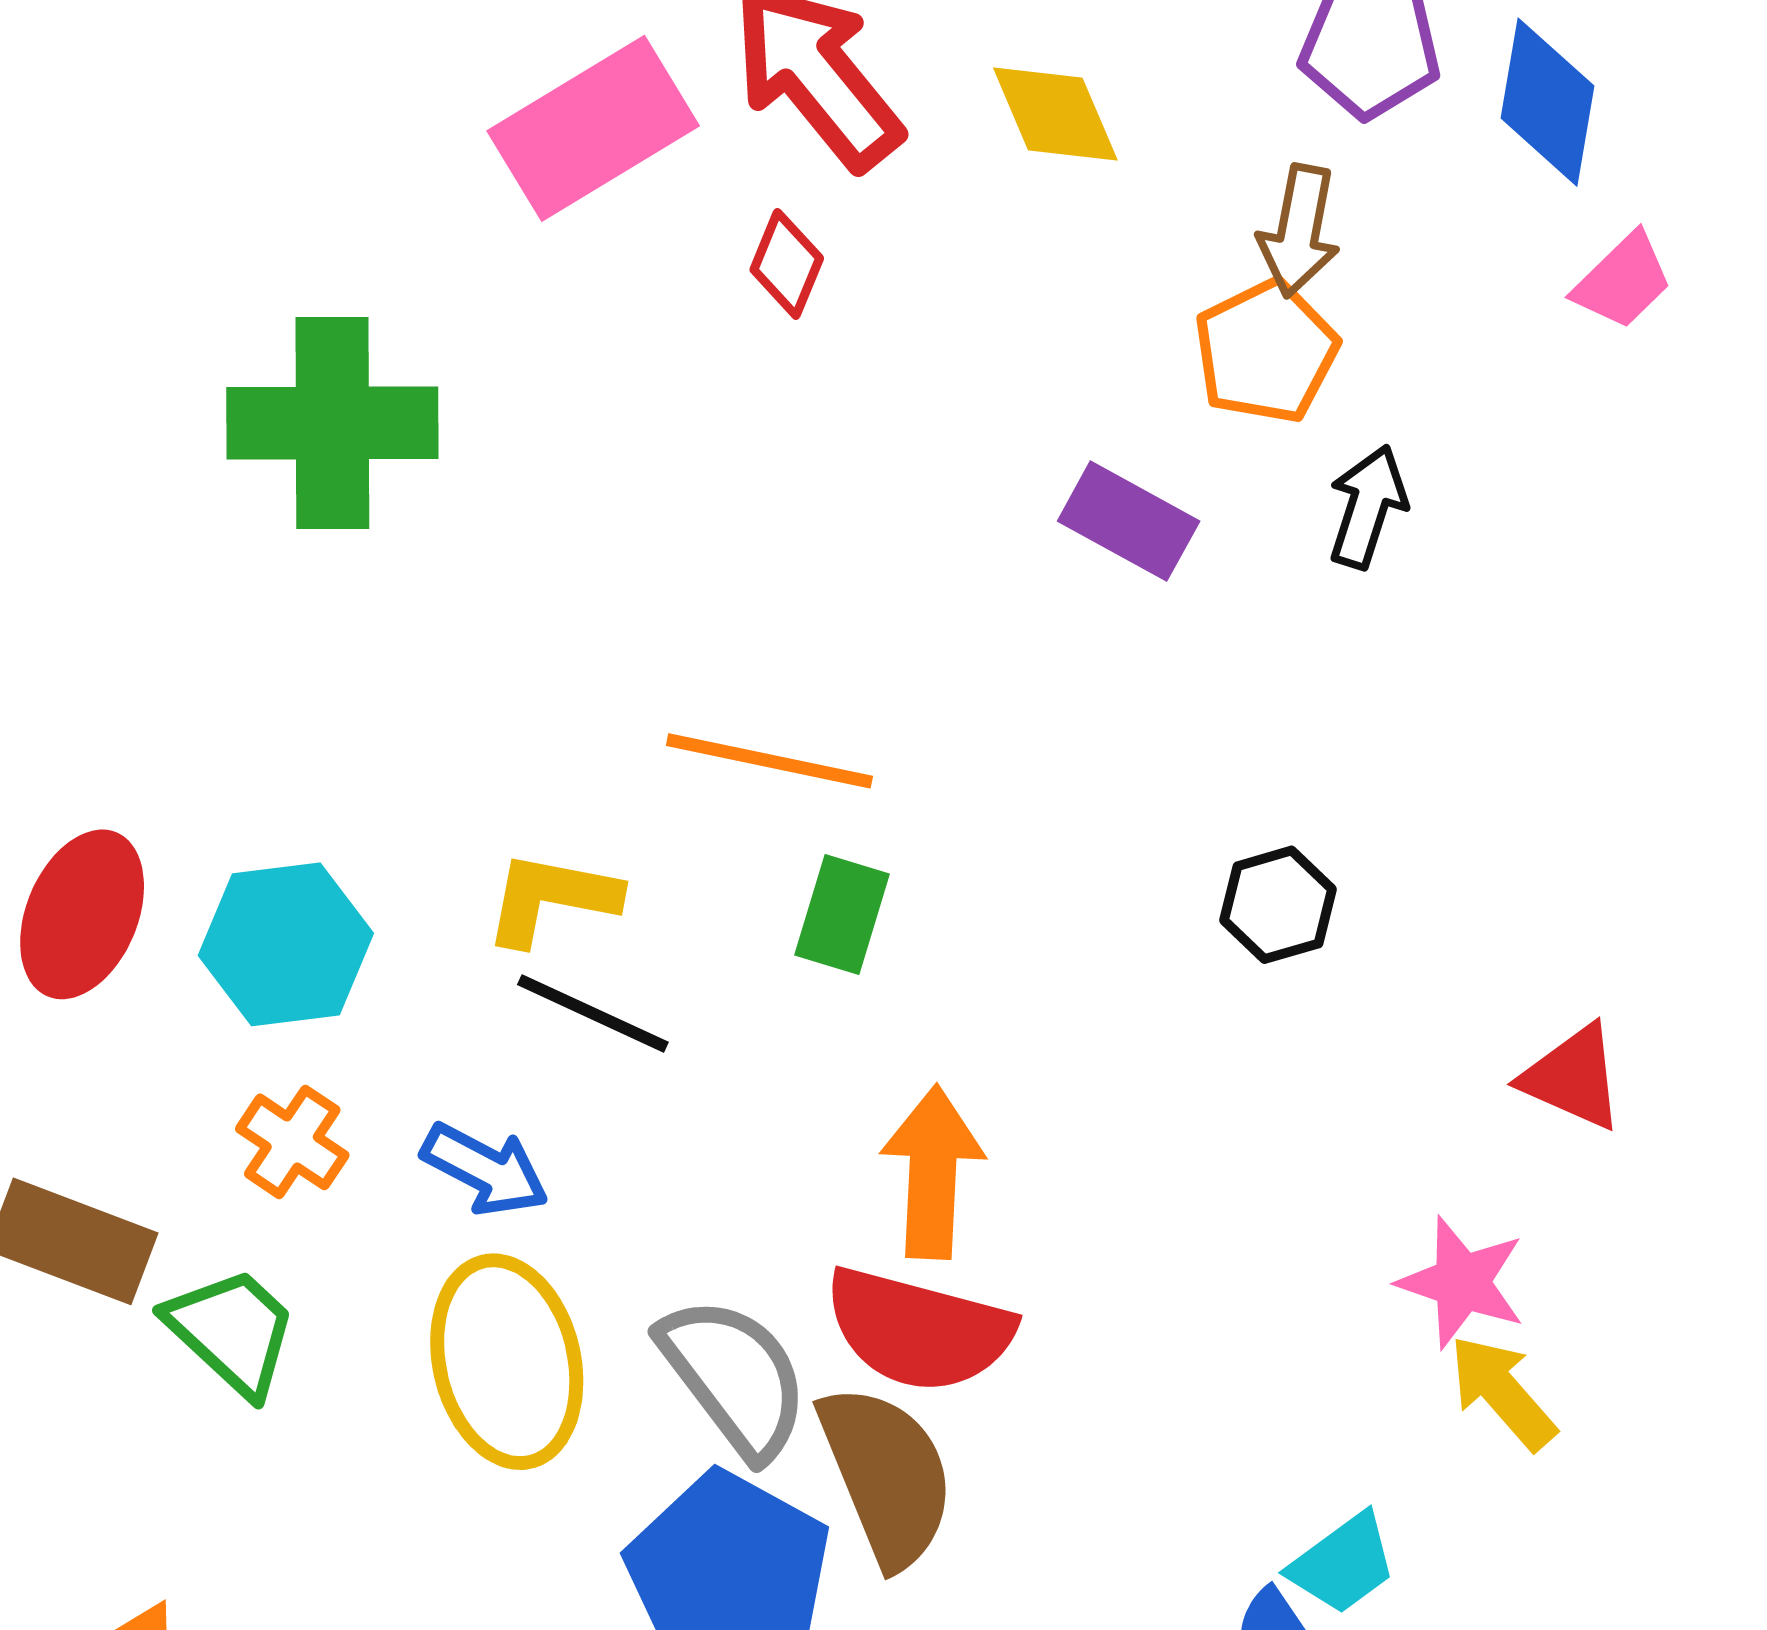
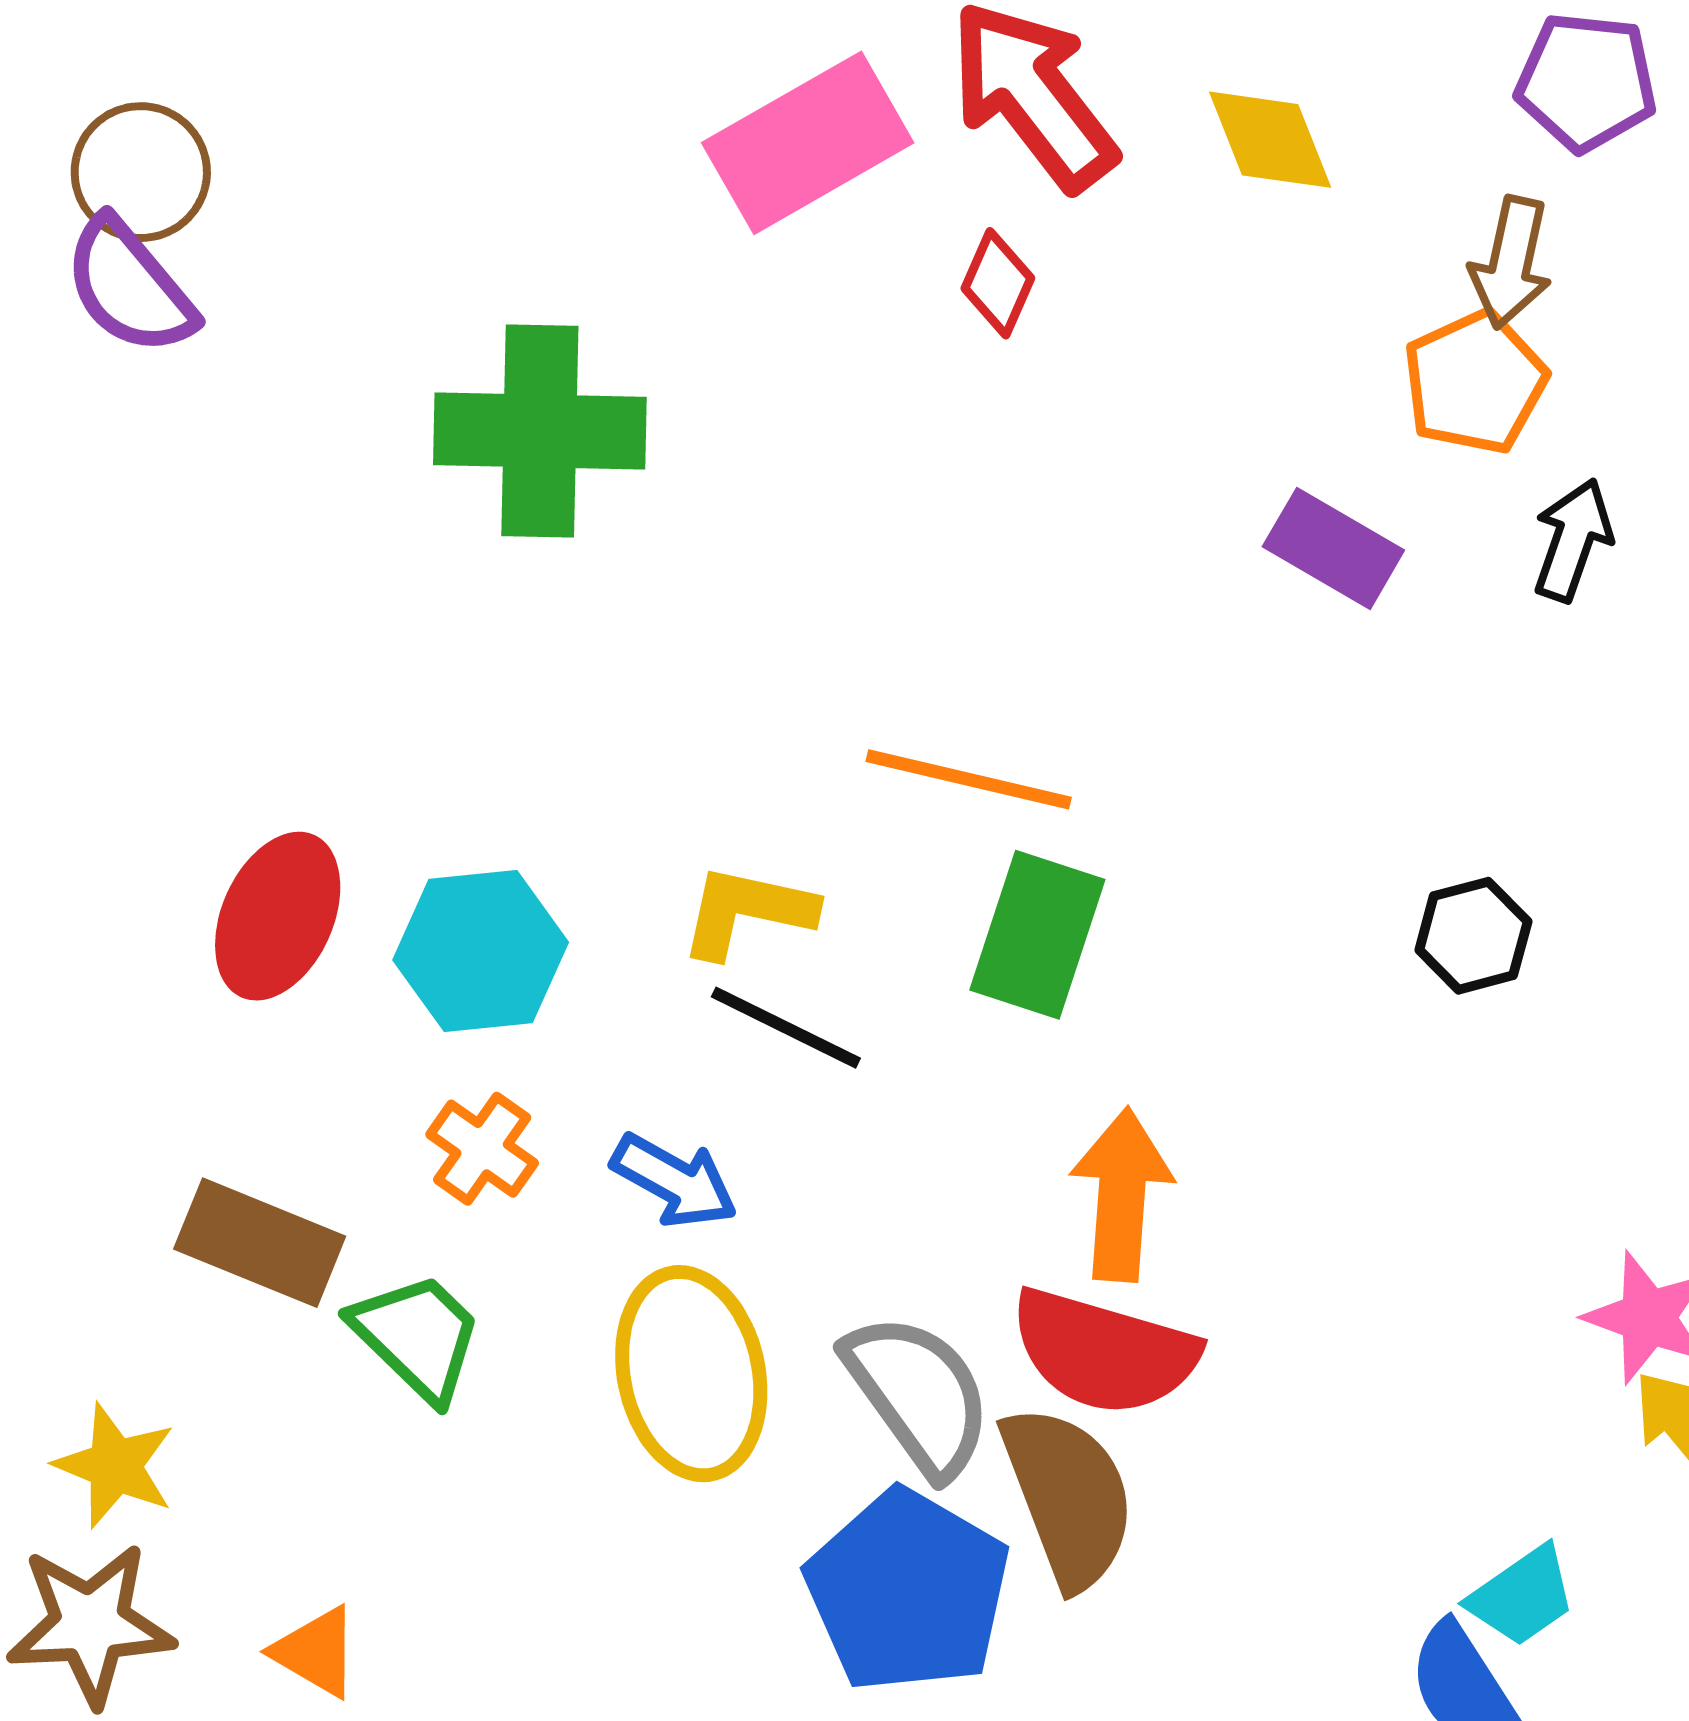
green rectangle: (842, 915) -> (1037, 935), size x1.4

